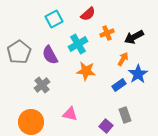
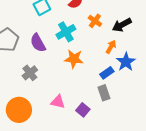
orange cross: (107, 33) -> (95, 21), turned -32
gray rectangle: (125, 115) -> (104, 93), moved
purple square: (106, 126) -> (83, 110), moved

